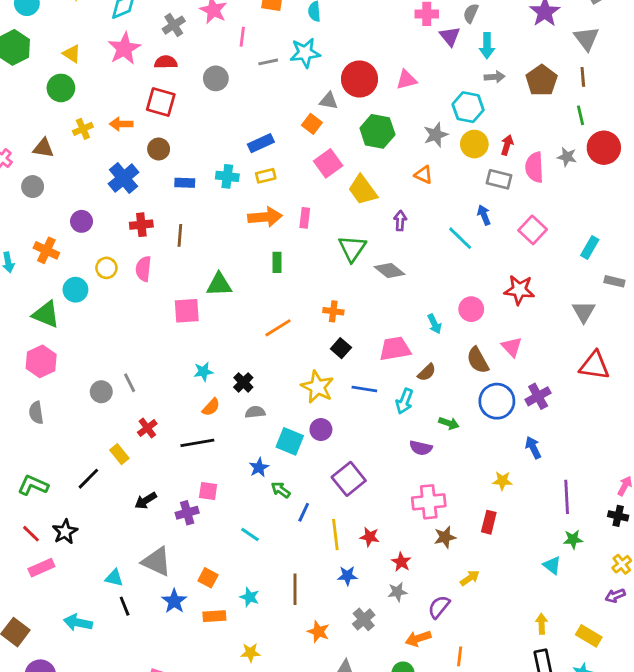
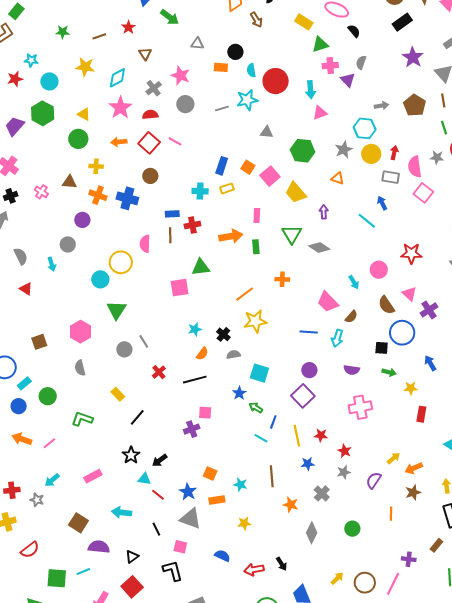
pink line: (242, 37) -> (175, 141), moved, turned -64
cyan arrow: (487, 46) -> (311, 90), moved
gray circle: (216, 78) -> (185, 104), moved
red circle: (360, 79) -> (276, 81), moved
red square: (161, 102) -> (149, 143), turned 30
orange arrow: (121, 124) -> (119, 142), moved
orange square: (312, 124) -> (248, 167), moved
yellow cross: (83, 129) -> (96, 166), turned 32
blue rectangle: (261, 143) -> (222, 166), turned -42
blue cross: (124, 178) -> (127, 198), turned -30
blue rectangle: (185, 183) -> (172, 214), moved
gray circle: (33, 187) -> (68, 244), moved
orange arrow: (265, 217) -> (231, 236), moved
purple circle: (82, 221) -> (82, 220), moved
red cross: (141, 225) -> (192, 225), moved
pink square: (533, 230) -> (423, 193), moved
orange cross: (46, 250) -> (98, 195), moved
green rectangle: (277, 262) -> (256, 247), moved
yellow circle: (106, 268) -> (121, 262), size x1.5
pink semicircle: (143, 269) -> (145, 244), moved
green triangle: (46, 314) -> (116, 310), moved, turned 45
black square: (341, 348) -> (382, 348), moved, turned -32
pink trapezoid: (395, 349) -> (328, 302), turned -120
yellow star: (317, 387) -> (255, 321), moved, turned -30
purple cross: (538, 396) -> (429, 310), moved
green arrow: (449, 423) -> (389, 372), moved
purple circle: (321, 430) -> (309, 370), moved
yellow rectangle: (119, 454) -> (118, 394), moved
black line: (88, 479) -> (137, 417), moved
black arrow: (146, 501) -> (160, 460), moved
red rectangle: (489, 522) -> (421, 414), moved
black star: (65, 532) -> (131, 455), moved
red line: (31, 534) -> (158, 495), moved
cyan line: (250, 534) -> (261, 438), moved
brown star: (445, 537) -> (413, 492), moved
gray triangle: (157, 562) -> (191, 519), moved
black line: (125, 606) -> (156, 529), moved
orange arrow: (418, 639) -> (414, 468), moved

